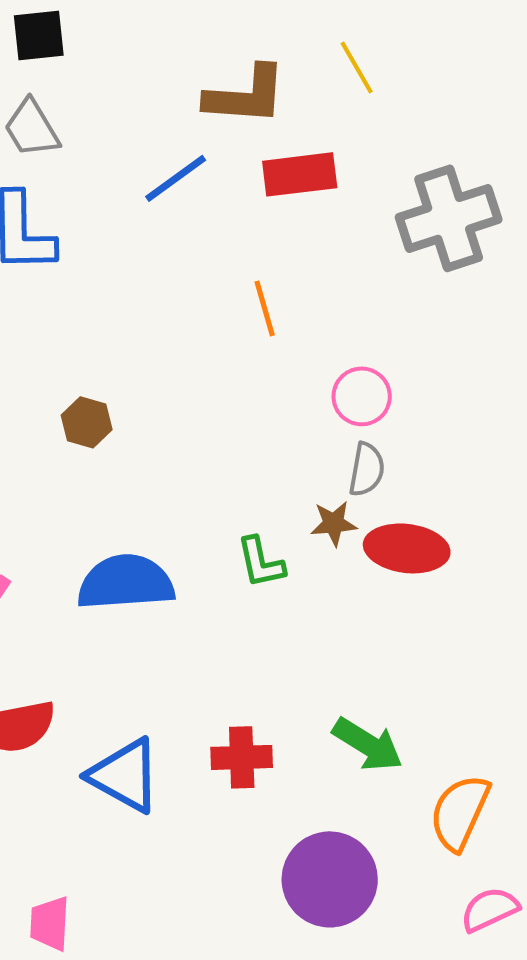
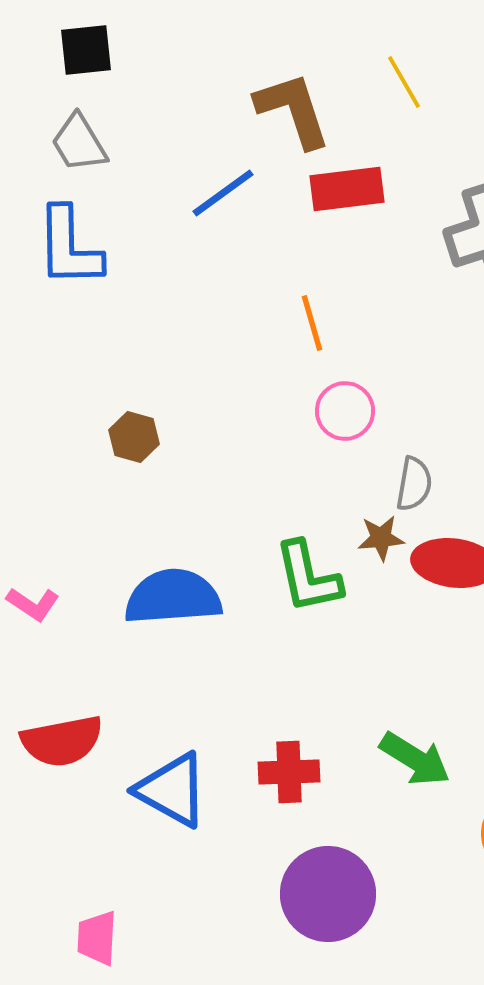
brown L-shape: (246, 95) -> (293, 110), turned -112
pink circle: (362, 396) -> (345, 411), moved
green L-shape: (261, 562) -> (308, 577), size x1.4
purple circle: (330, 879) -> (328, 894), moved

